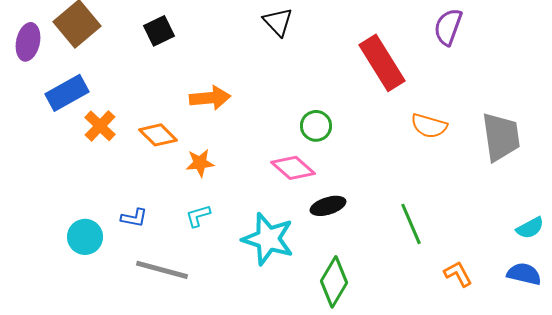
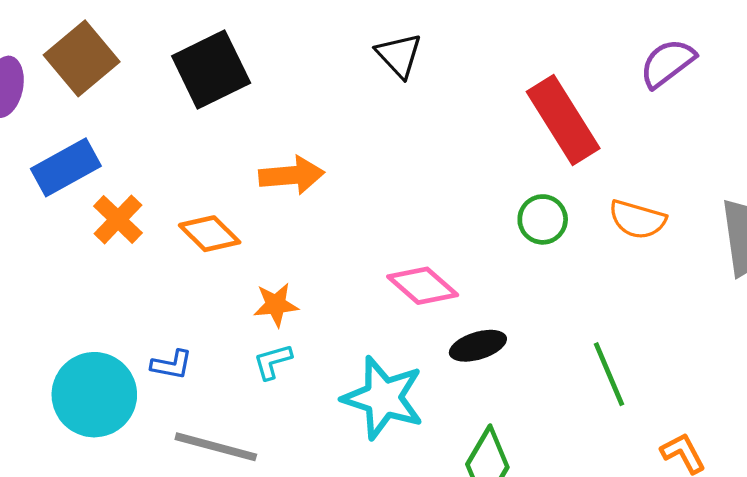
purple semicircle: (448, 27) -> (667, 63), turned 33
black square: (159, 31) -> (211, 69), size x1.6
green circle: (316, 126) -> (543, 219), moved
orange star: (200, 163) -> (276, 305), moved
cyan circle: (85, 237) -> (94, 395), size x1.5

